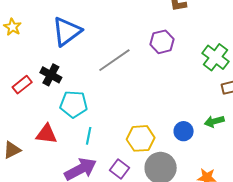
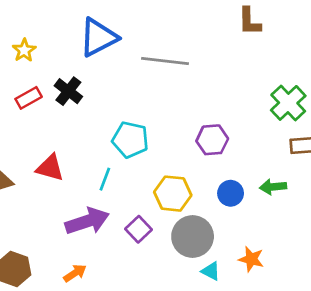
yellow star: (13, 27) -> (24, 50), moved
purple hexagon: (162, 42) -> (212, 140), moved
gray line: (114, 60) -> (165, 61), moved, turned 32
cyan pentagon: (74, 104) -> (130, 140), moved

